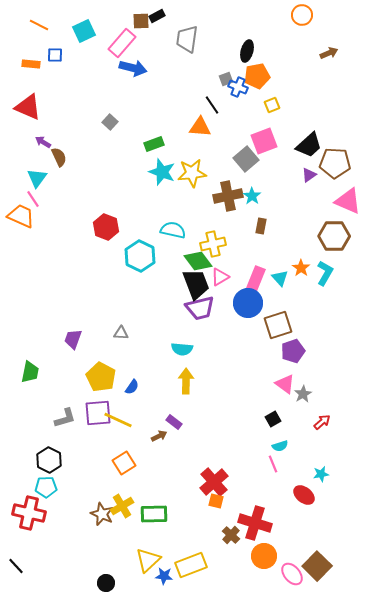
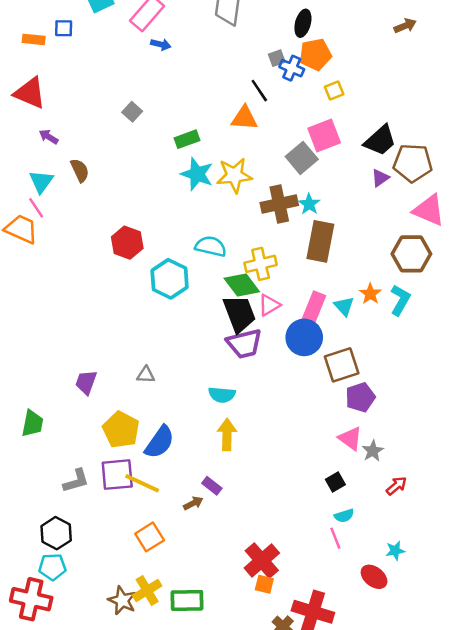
blue arrow: (133, 68) -> (161, 44), size x0.6
brown semicircle: (59, 157) -> (80, 170), moved
brown rectangle: (261, 226) -> (320, 241), size x2.0
blue semicircle: (132, 387) -> (160, 442), size x1.8

